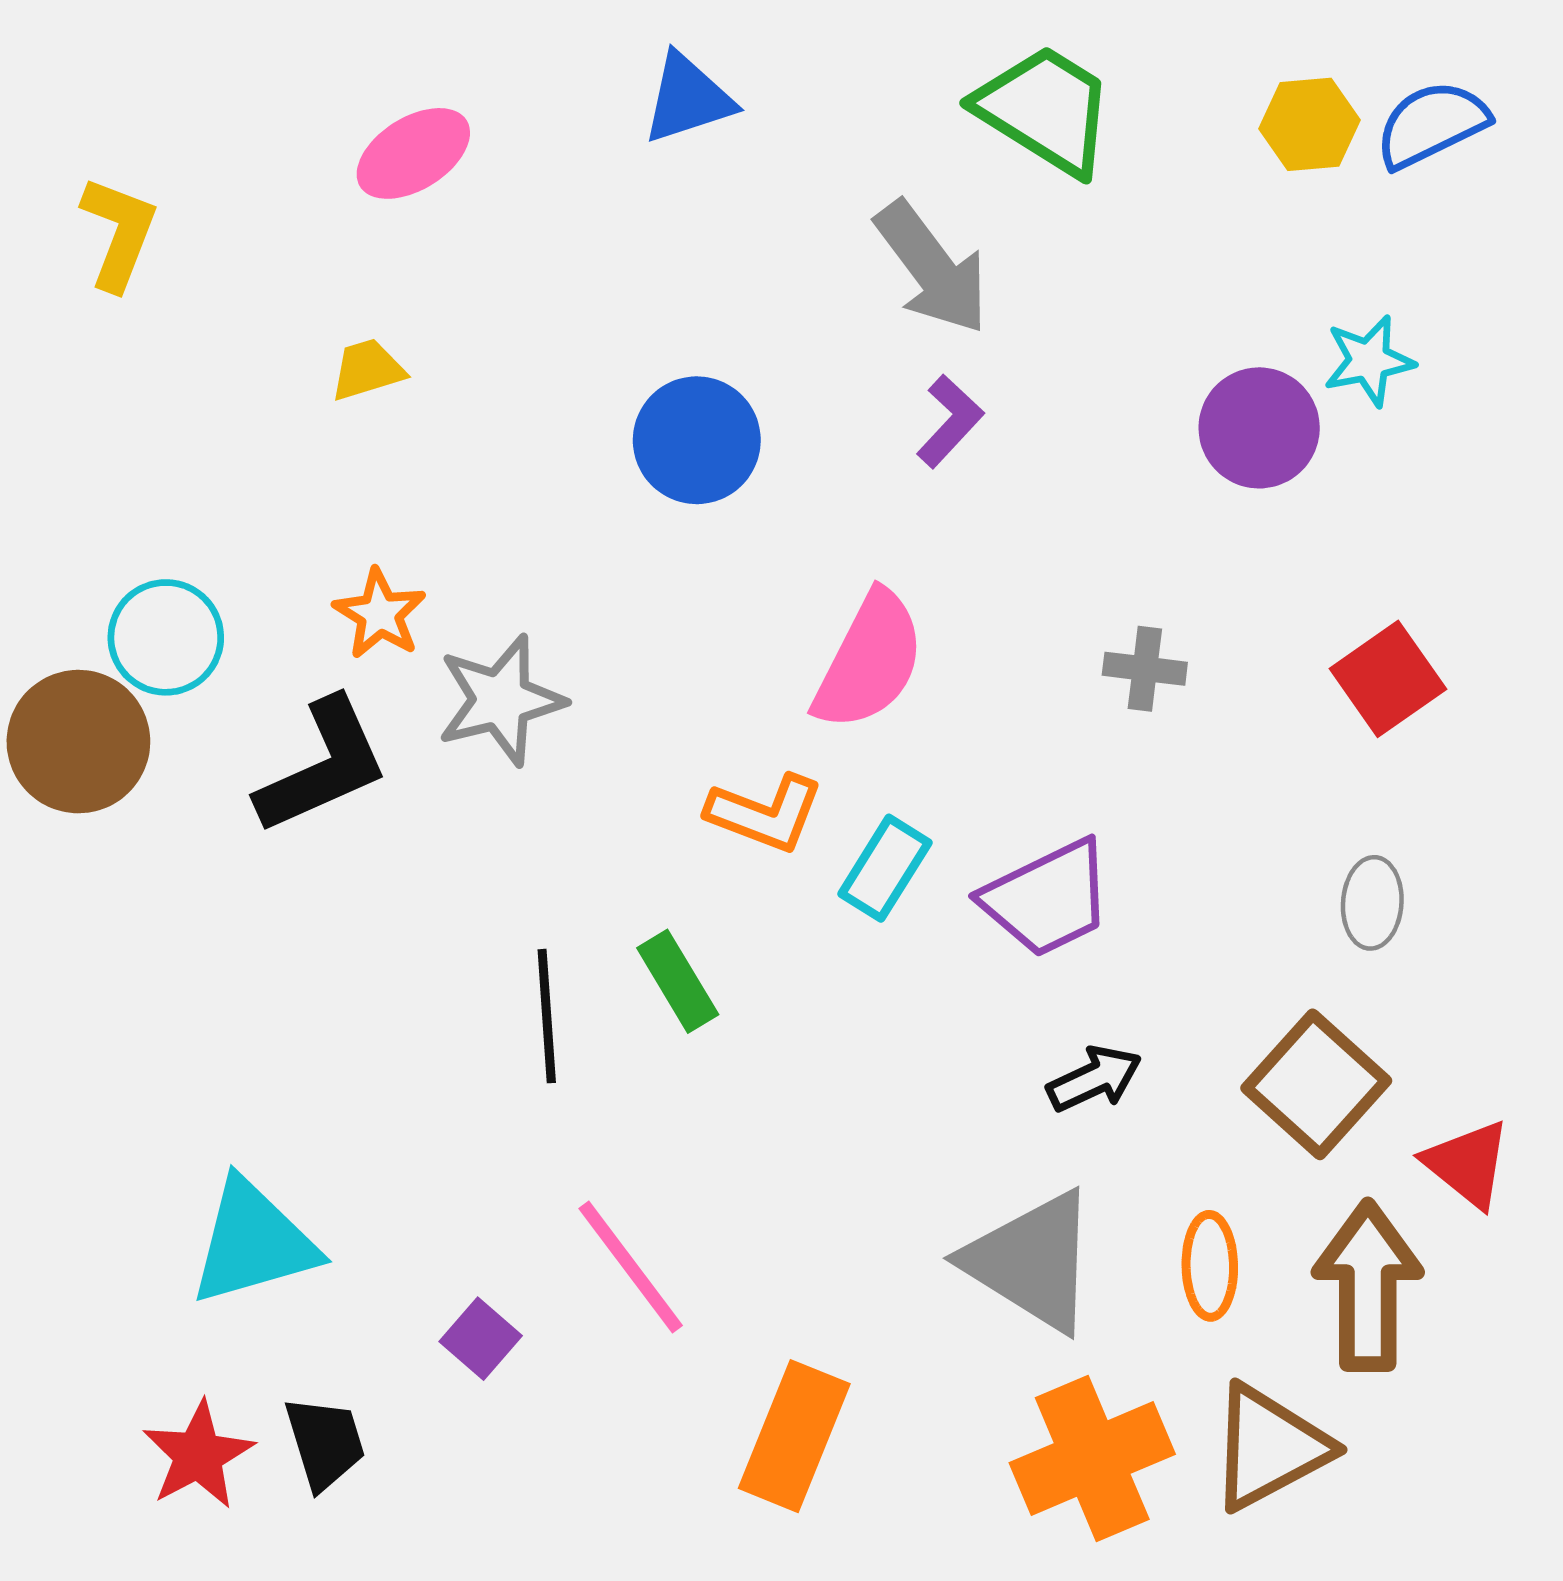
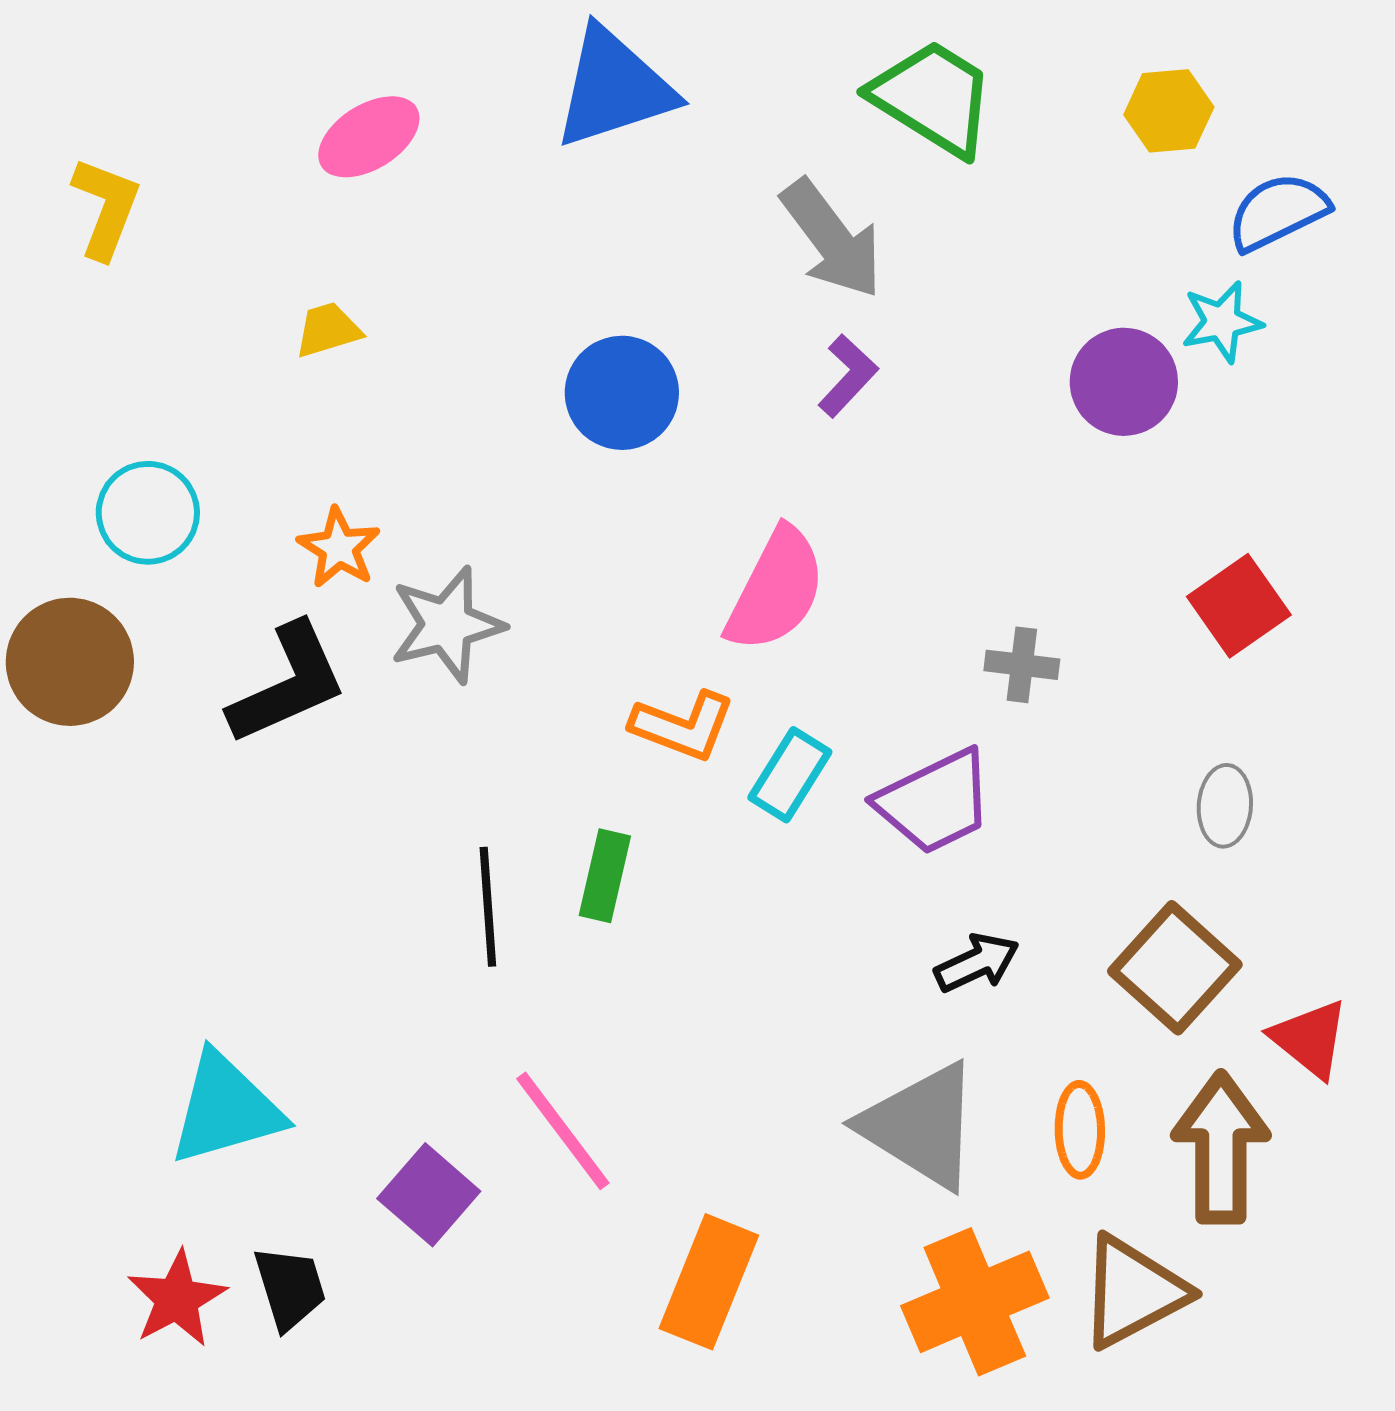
blue triangle: (688, 99) -> (614, 88), size x1.5
blue semicircle: (1432, 124) -> (1278, 212), moved
cyan circle: (166, 637) -> (148, 513), moved
gray cross: (1145, 669) -> (1022, 665), moved
green rectangle: (678, 981) -> (605, 876), turned 44
purple square: (481, 1339) -> (429, 1195), size x1.4

